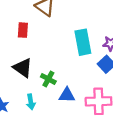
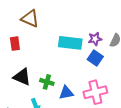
cyan rectangle: (83, 42) -> (70, 43), turned -60

